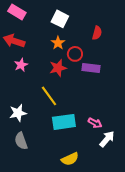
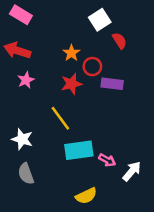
white square: (60, 19) -> (100, 20), moved, turned 30
red semicircle: (97, 33) -> (119, 41), turned -48
white star: (18, 113) -> (22, 139), turned 30
pink arrow: (95, 123) -> (107, 160), moved

